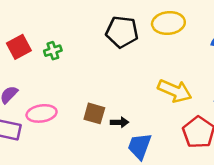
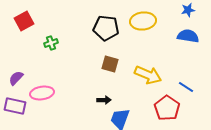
red square: (19, 47) -> (24, 21), moved
brown square: (94, 113) -> (110, 64), moved

